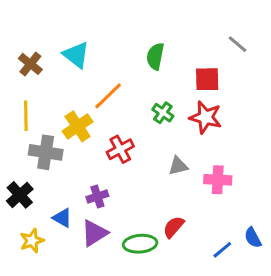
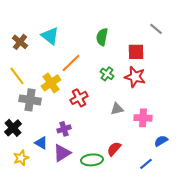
yellow line: (26, 116) -> (17, 76), turned -36
blue semicircle: (253, 238) -> (161, 141), moved, turned 88

